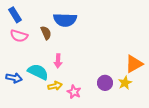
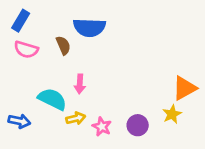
blue rectangle: (15, 15) -> (21, 21), turned 63
blue arrow: (14, 78) -> (19, 121), moved
purple circle: (105, 83) -> (138, 125), moved

